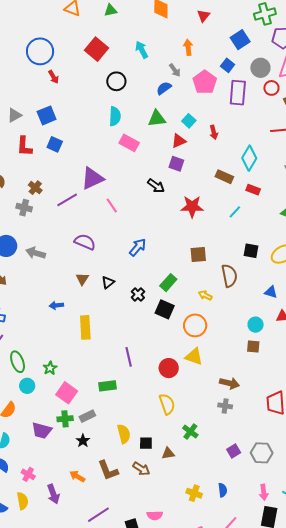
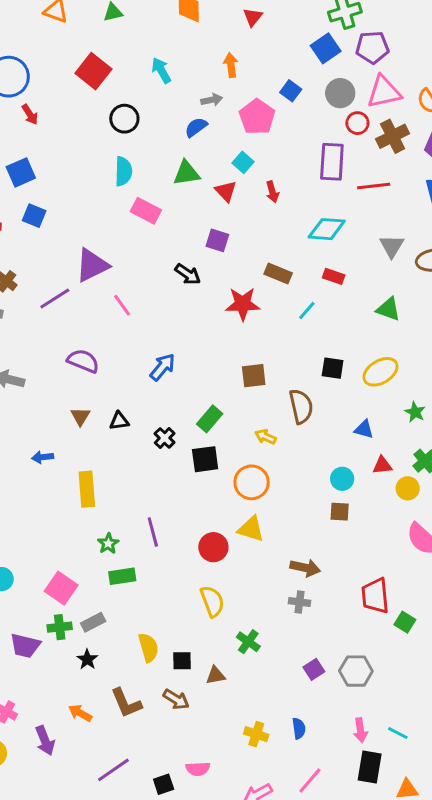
blue square: (240, 40) -> (326, 48), moved
gray arrow: (175, 70) -> (212, 100), turned -64
purple rectangle: (238, 93) -> (332, 162), moved
cyan square: (189, 121) -> (243, 162), moved
red triangle: (179, 141) -> (226, 191), moved, turned -49
cyan diamond: (249, 158) -> (327, 229), turned 65
brown rectangle: (224, 177) -> (278, 274), moved
black triangle: (108, 282) -> (119, 421), turned 32
black square: (165, 309) -> (205, 459), turned -30
green star: (50, 368) -> (108, 544), moved

